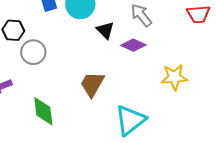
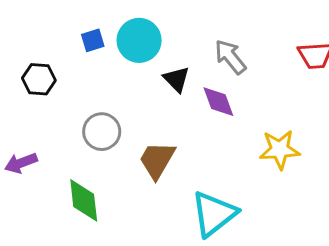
purple diamond: (133, 45) -> (218, 102), turned 45
gray circle: (33, 52) -> (102, 132), moved

